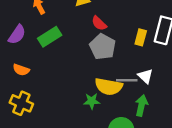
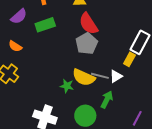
red semicircle: (99, 23) -> (88, 24), size x1.6
yellow rectangle: (141, 37) -> (129, 59), moved
white triangle: (145, 76) -> (116, 76), turned 32

